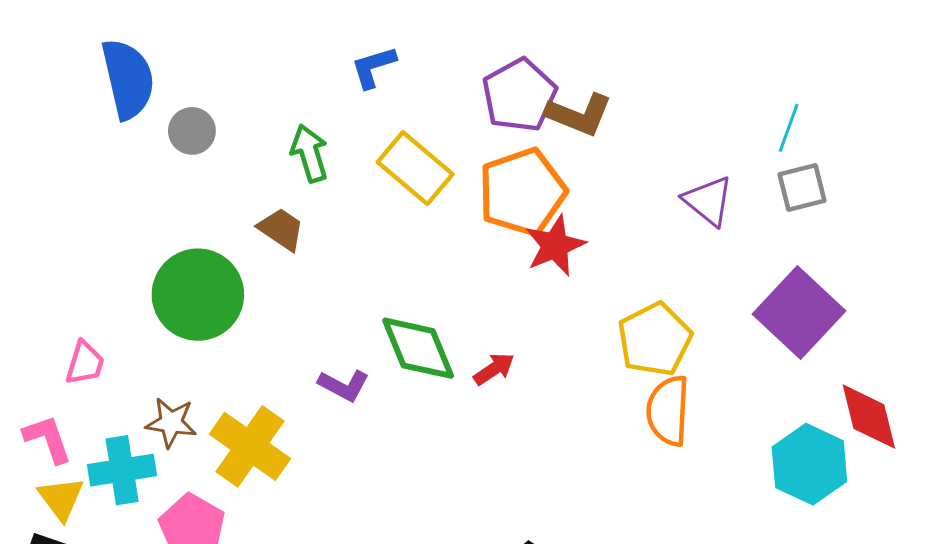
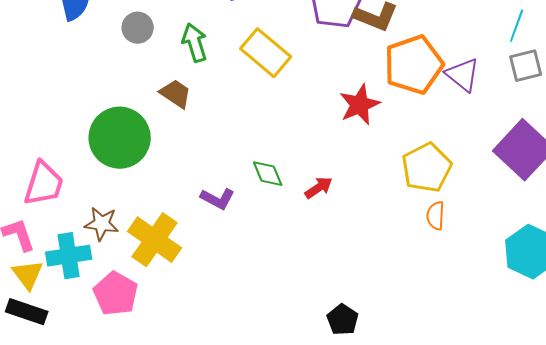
gray circle: (192, 131) -> (138, 28), moved
orange pentagon: (522, 192) -> (414, 65), moved
green diamond: (418, 348) -> (268, 174), size x0.6
pink trapezoid: (85, 363) -> (44, 184), size x1.5
orange semicircle: (668, 411) -> (436, 216), size x0.6

